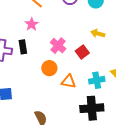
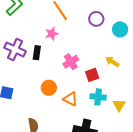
orange circle: (49, 68) -> (49, 88), moved
cyan cross: (97, 80) -> (98, 97), moved

